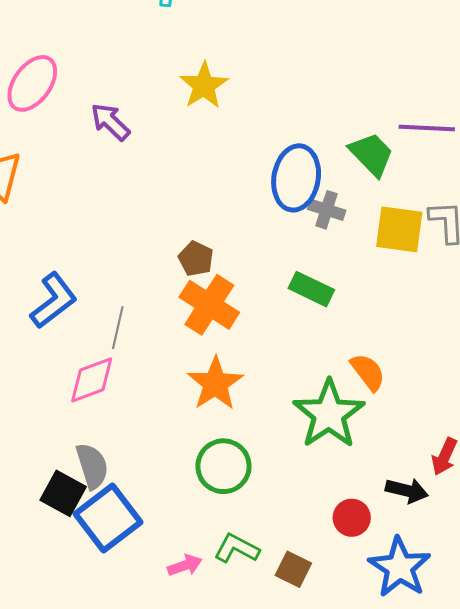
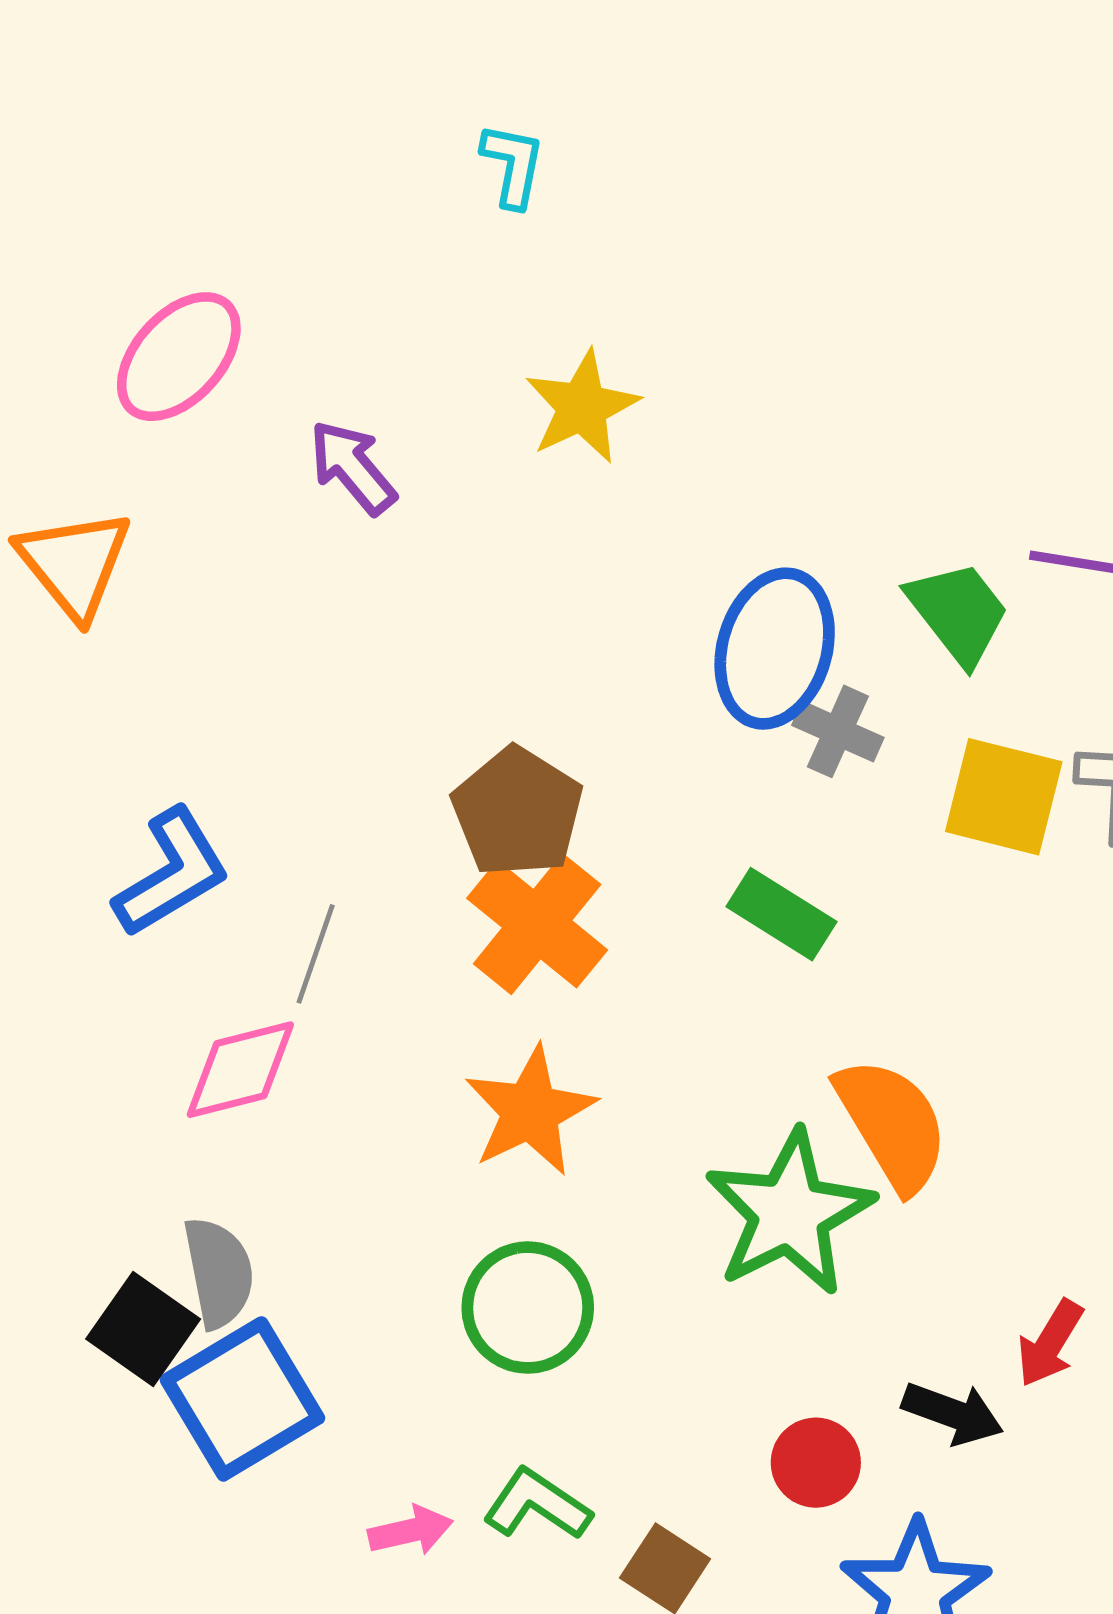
brown pentagon: (196, 259) -> (517, 812), size x1.6
orange semicircle: (368, 372) -> (892, 1124), size x1.5

